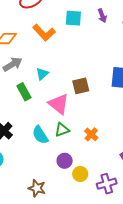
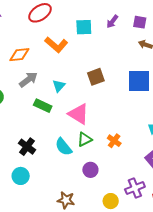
purple arrow: (102, 16) -> (112, 22), turned 64
brown square: (81, 86) -> (96, 77), moved
green rectangle: (24, 92) -> (43, 106), turned -30
yellow circle: (80, 174) -> (111, 201), moved

